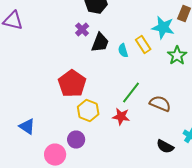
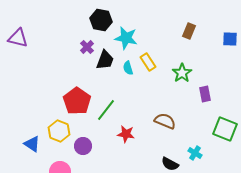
cyan star: (163, 28) -> (126, 38), moved
green line: (131, 93) -> (106, 110), moved
yellow hexagon: (88, 111) -> (59, 131), moved
purple circle: (76, 140) -> (83, 146), moved

